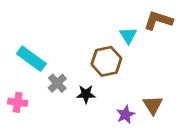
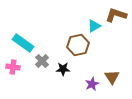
cyan triangle: (128, 35) -> (94, 26), turned 32
pink cross: (18, 102) -> (13, 67), moved

